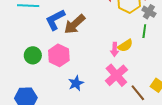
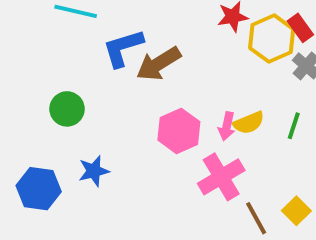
green line: (144, 31) -> (294, 126), moved
pink hexagon: (59, 55) -> (179, 131), moved
blue star: (76, 83) -> (94, 171), moved

